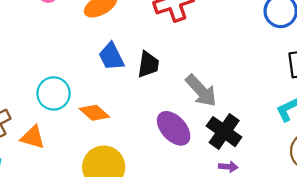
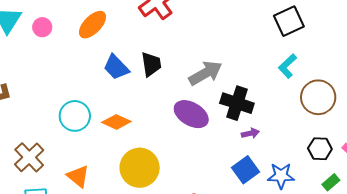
gray arrow: (201, 91) -> (205, 73), turned -60
orange triangle: (33, 137) -> (78, 176), moved, turned 40

